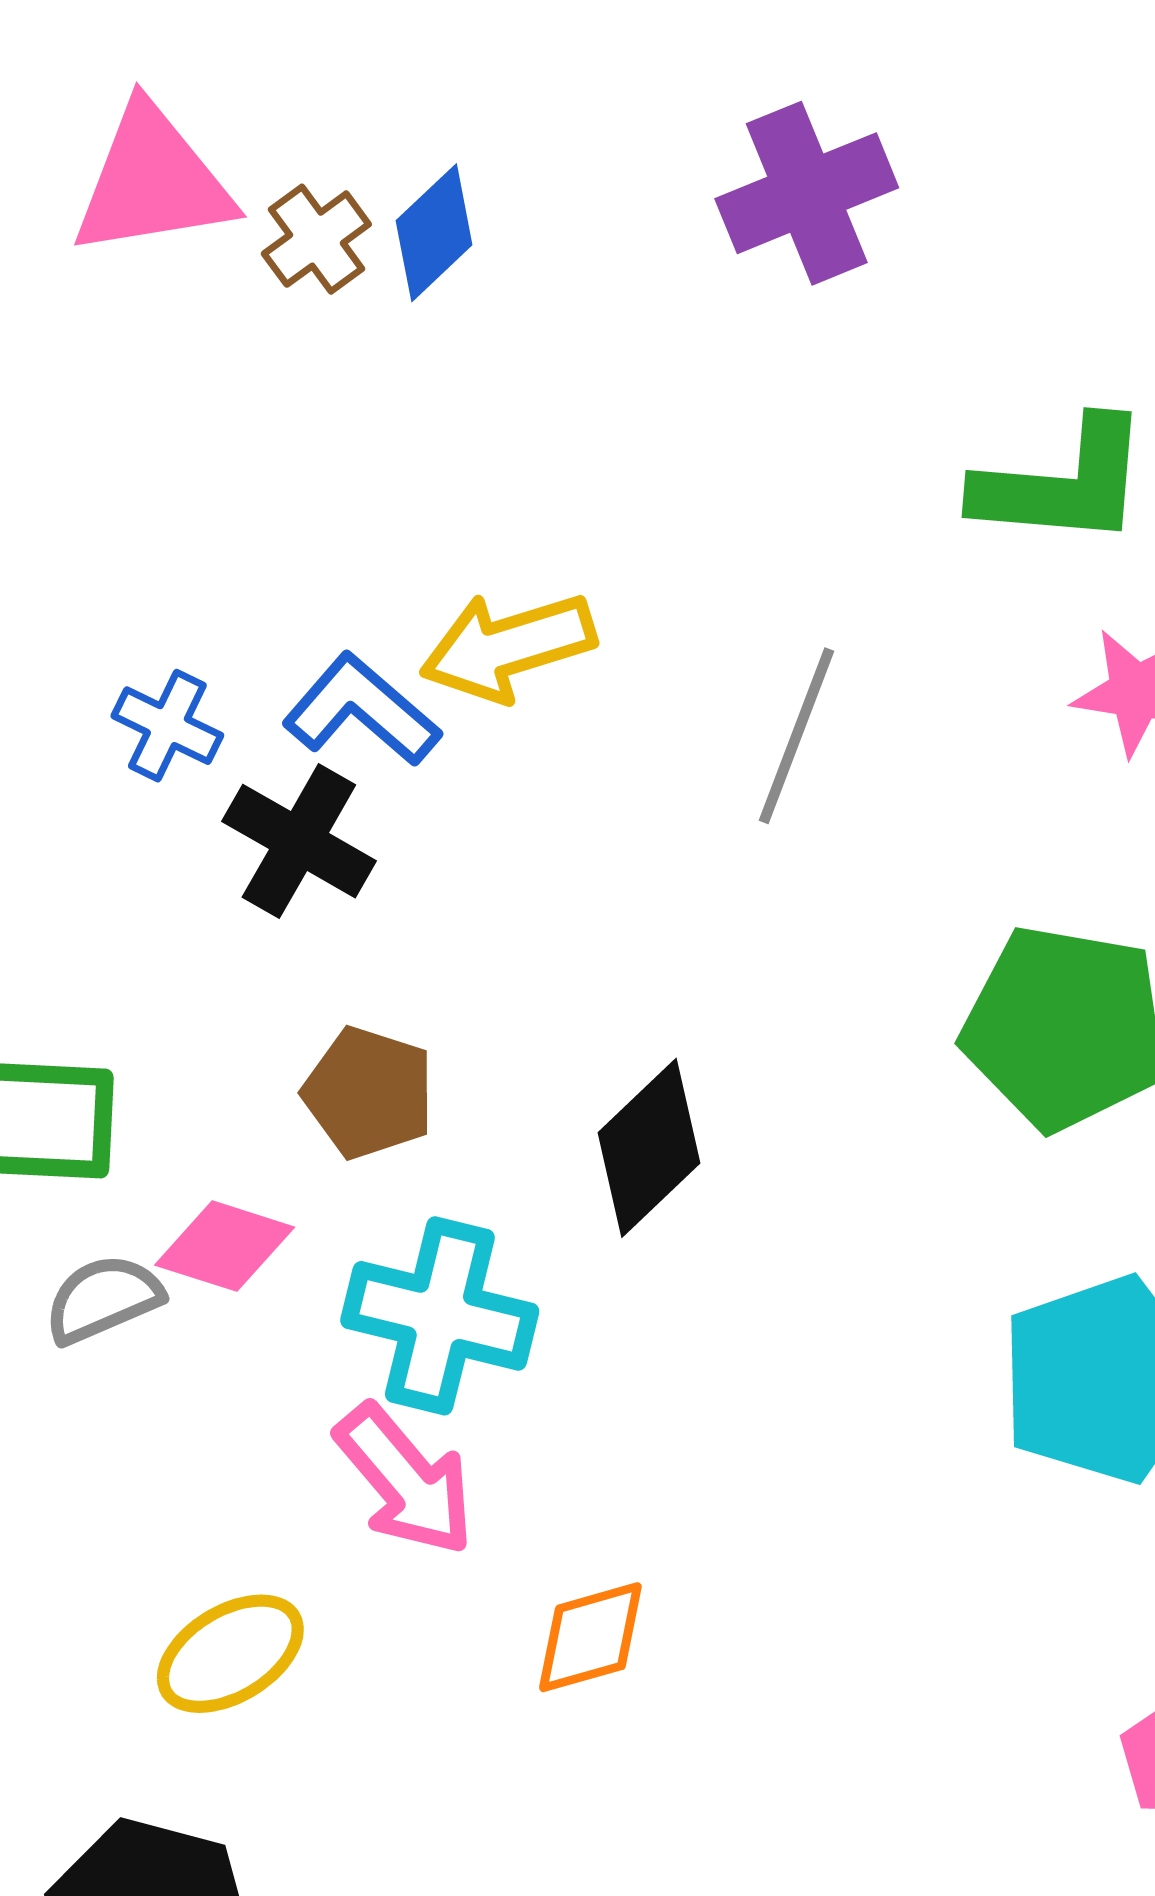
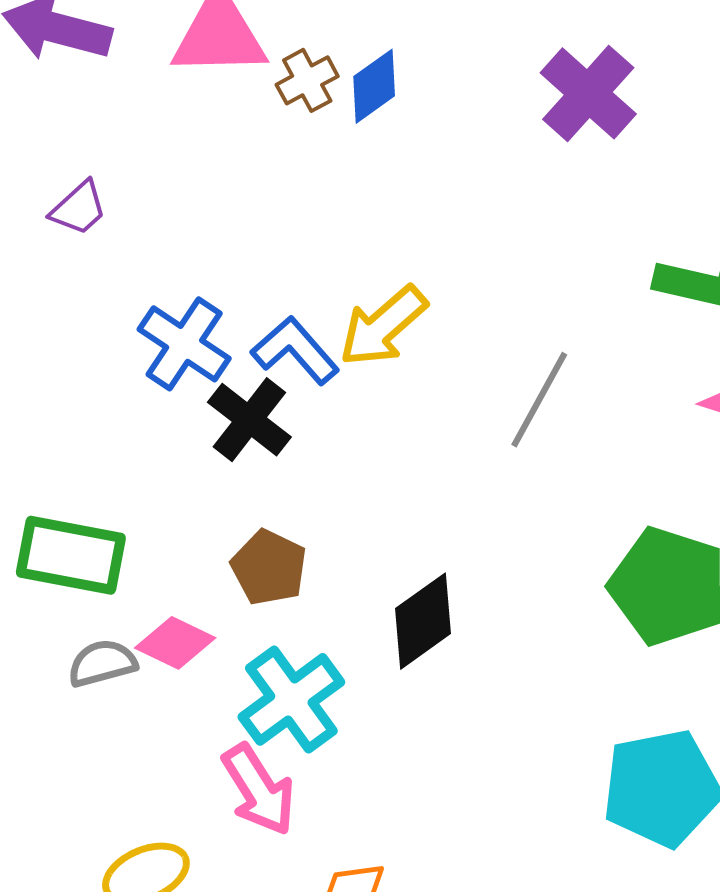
purple cross: (807, 193) -> (588, 93), turned -34
yellow arrow: (508, 647) -> (383, 326), turned -32
blue cross: (167, 726) -> (184, 344), size x1.5
cyan cross: (440, 1316) -> (291, 699), turned 32

